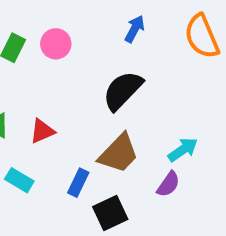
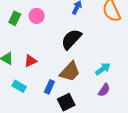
purple semicircle: (168, 184) -> (104, 90), moved

